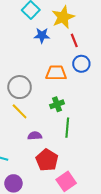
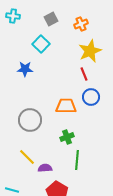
yellow star: (63, 17) -> (90, 51), moved
blue star: (42, 35) -> (25, 69), moved
yellow line: (20, 111) -> (27, 157), moved

